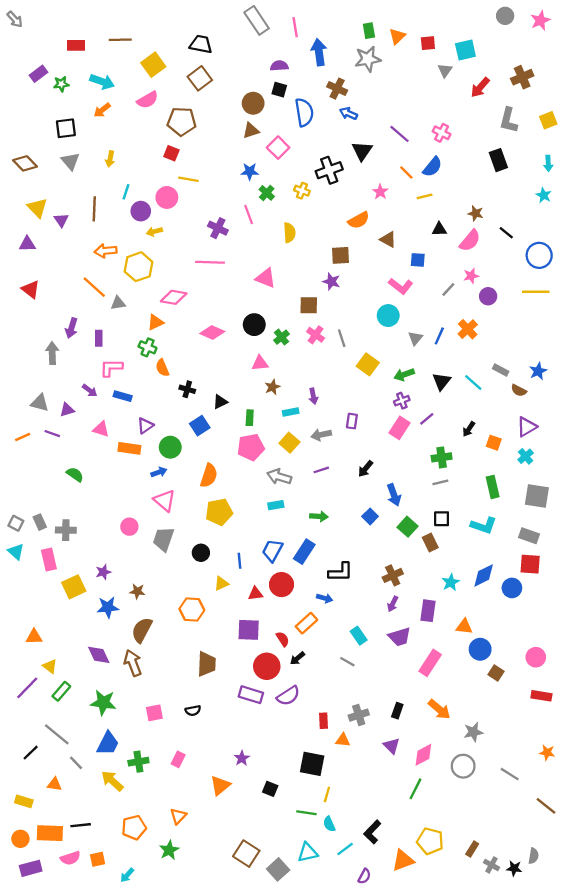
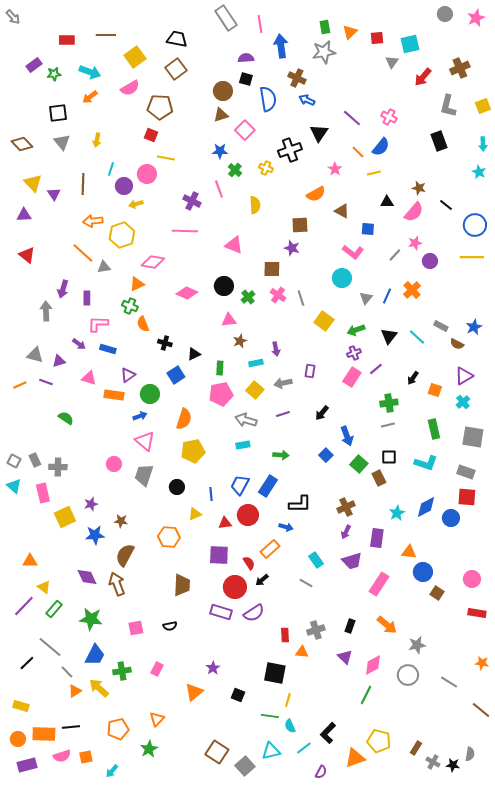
orange triangle: (54, 784) -> (75, 691), moved, turned -40

